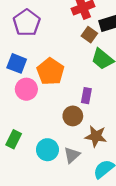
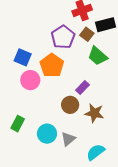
purple pentagon: (27, 23) -> (63, 37), moved
purple rectangle: (86, 96) -> (83, 87), turned 32
brown star: (96, 136) -> (94, 113), moved

